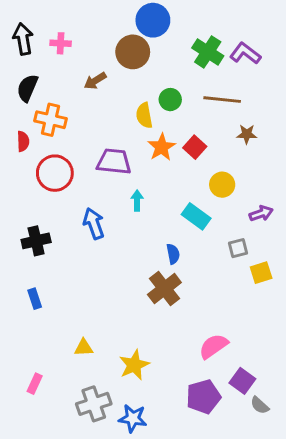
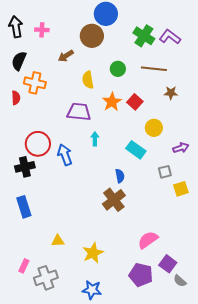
yellow semicircle: (144, 115) -> (88, 80), moved
red circle: (55, 173) -> (38, 144), moved
blue rectangle: (35, 299) -> (24, 207), size x1.5
purple pentagon: (203, 397) -> (141, 275), turned 30
gray cross: (94, 404) -> (46, 278), moved

